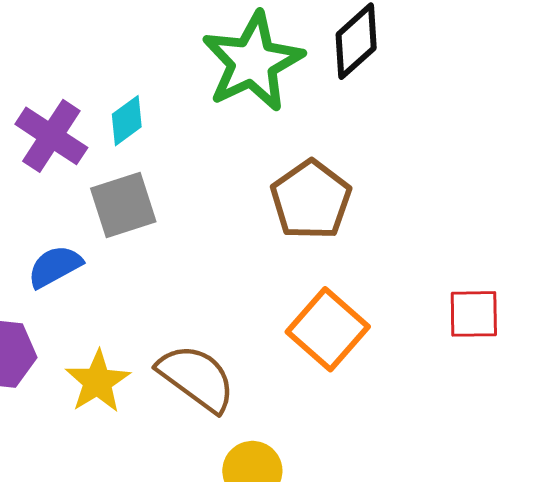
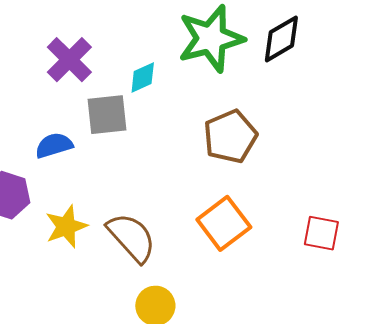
cyan diamond: (127, 121) -> (143, 78), moved

